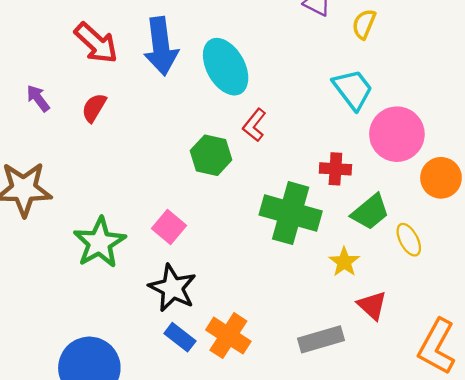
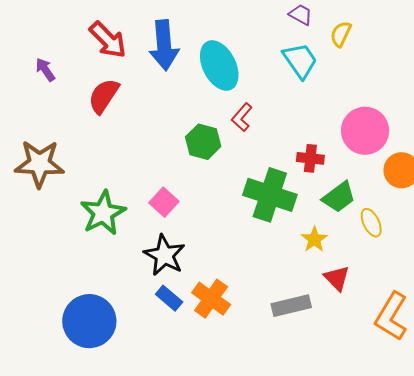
cyan trapezoid: (353, 89) -> (300, 61), moved
purple arrow: (38, 98) -> (45, 70), moved
red semicircle: (94, 108) -> (104, 96), size x1.4

